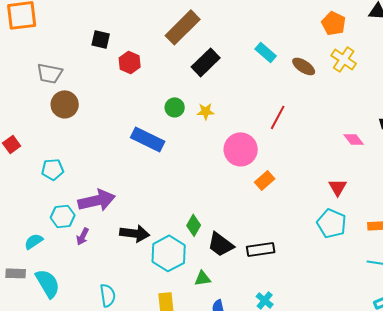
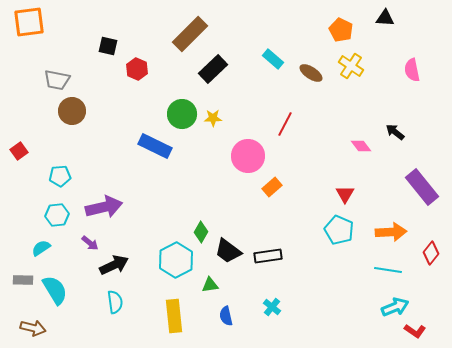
green circle: (175, 107) -> (182, 114), size x1.5
cyan hexagon: (63, 216) -> (57, 215), moved
black arrow: (135, 233) -> (114, 265), moved, turned -32
purple arrow: (83, 236) -> (90, 243), turned -78

